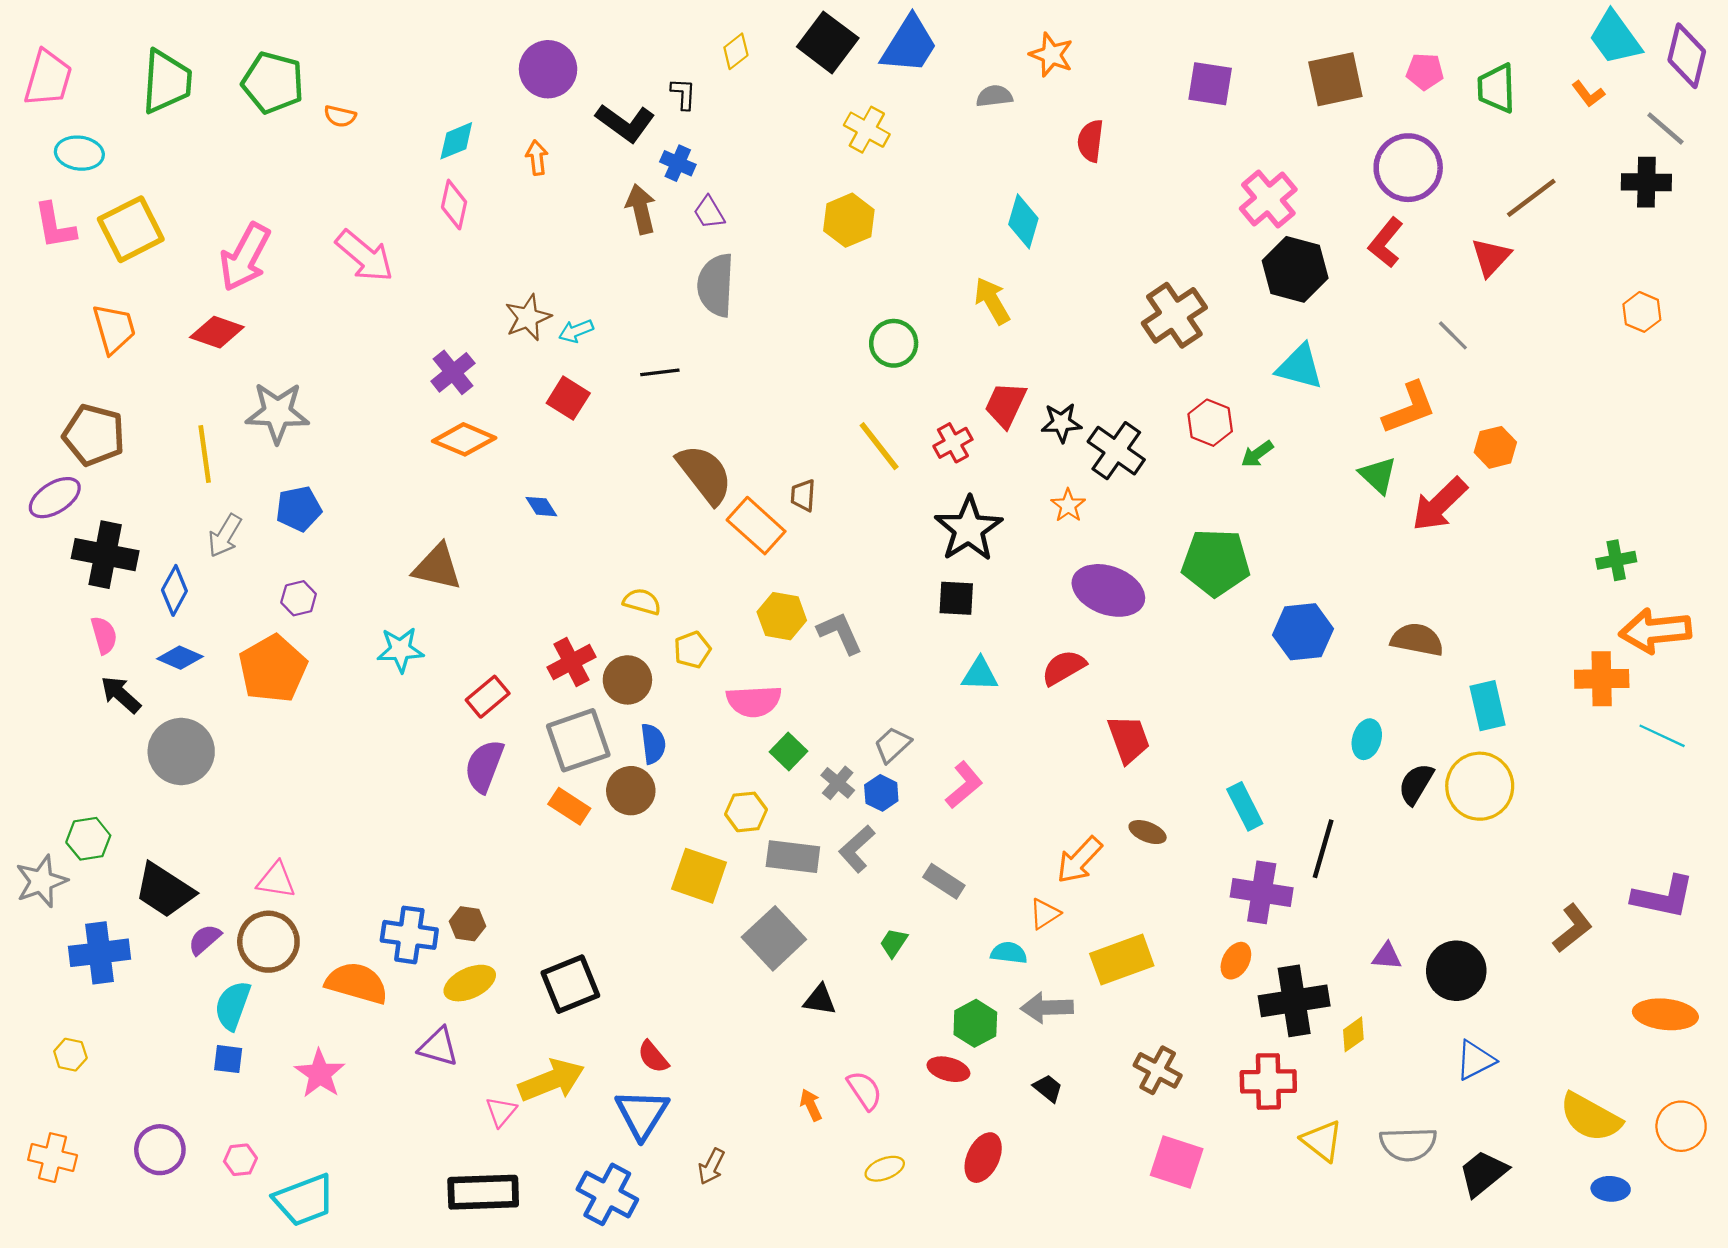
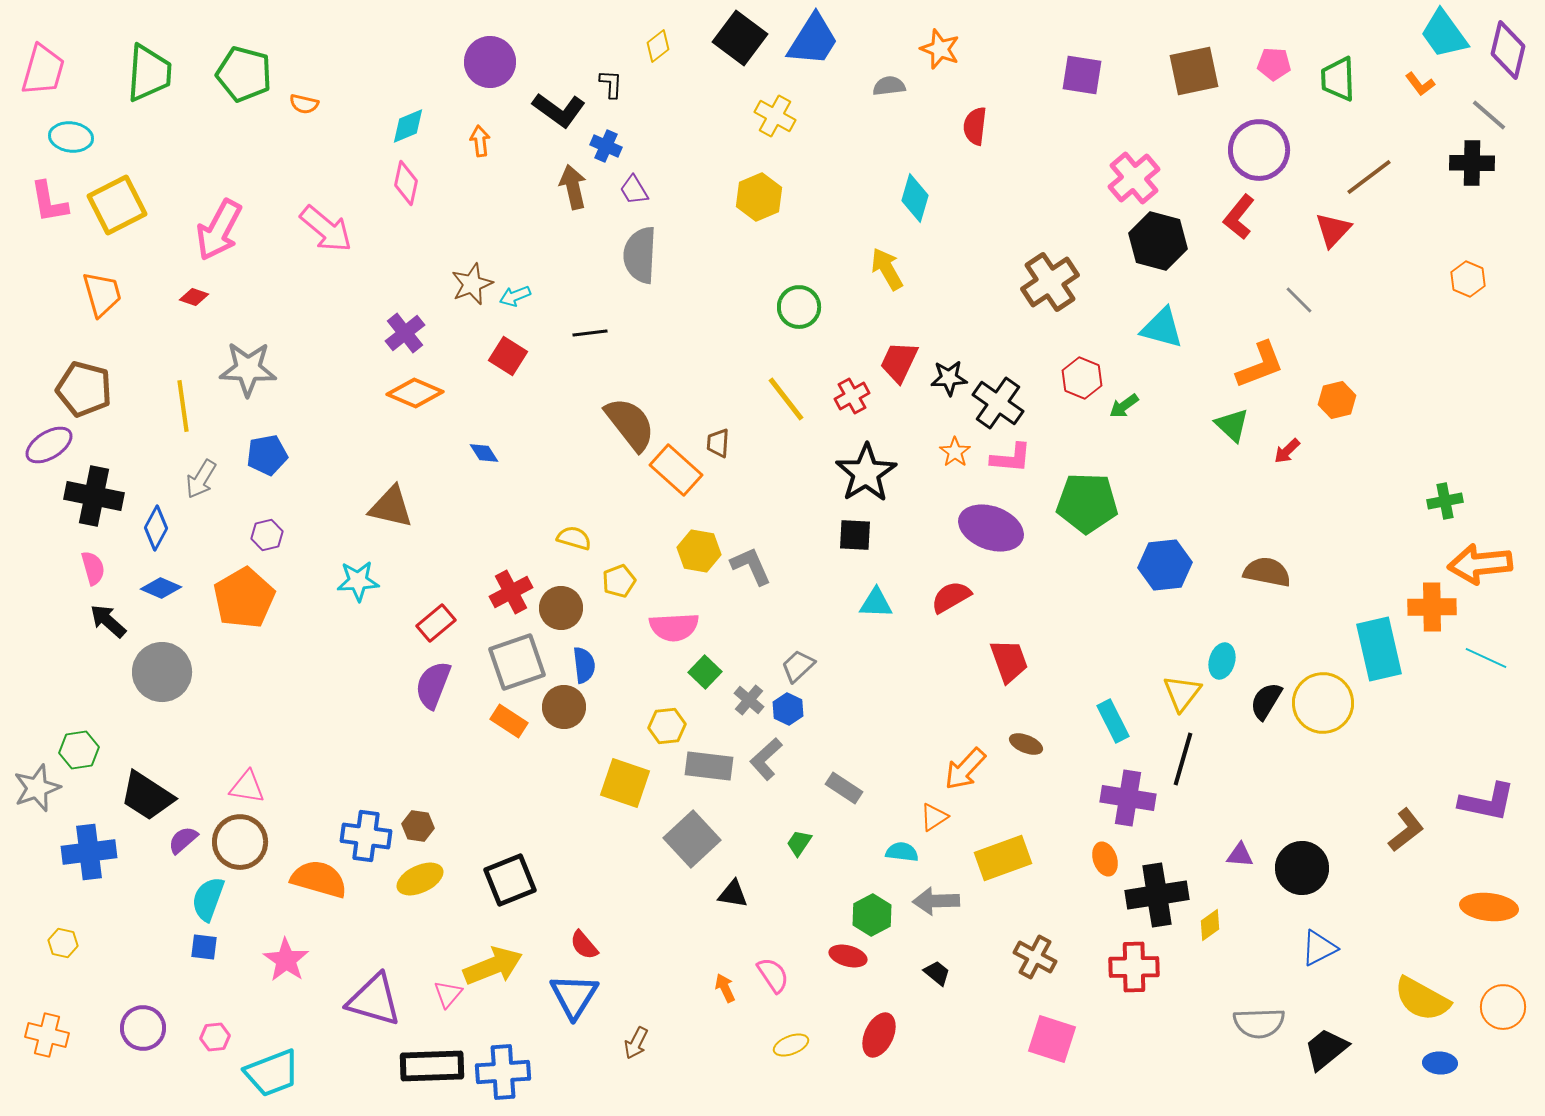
red diamond: (217, 332) -> (194, 297), size x0.6
red arrow: (1439, 504) -> (1287, 451), size x0.5
cyan rectangle: (1488, 706) -> (1379, 649), moved, size x1.4
pink L-shape: (964, 785) -> (1011, 458), moved, turned 45
orange ellipse: (1236, 961) -> (1105, 859), turned -48
purple triangle: (438, 1047) -> (374, 1000), moved, size x1.5
yellow triangle: (1322, 1141) -> (1182, 693), moved, turned 30
blue cross: (607, 1194) -> (503, 1072), moved, turned -32

